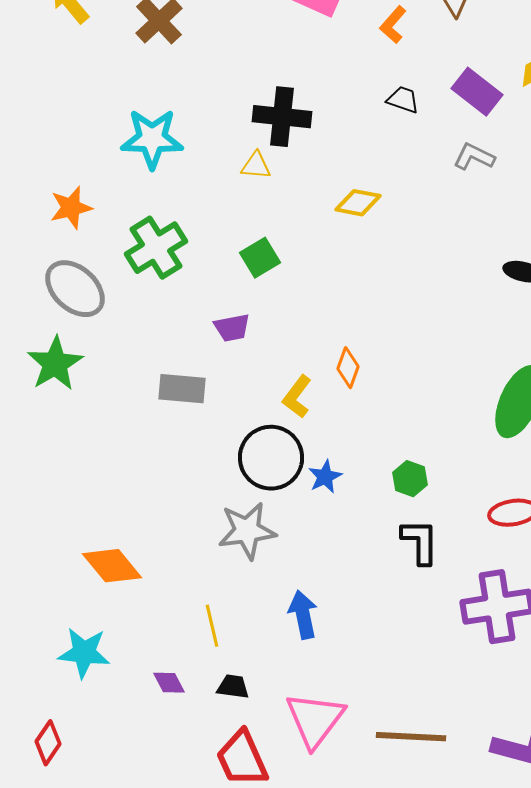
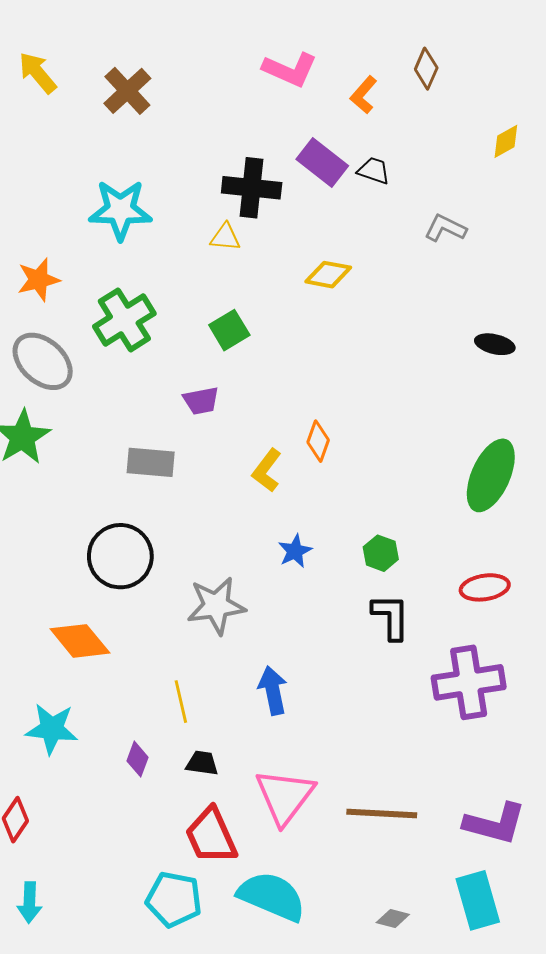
purple rectangle: (477, 92) -> (322, 163), moved
black circle: (271, 458) -> (120, 556), moved
purple diamond: (169, 683) -> (137, 759), turned 48

